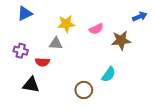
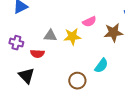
yellow star: (66, 24) -> (72, 37), moved
black triangle: (31, 85) -> (26, 76), turned 36

